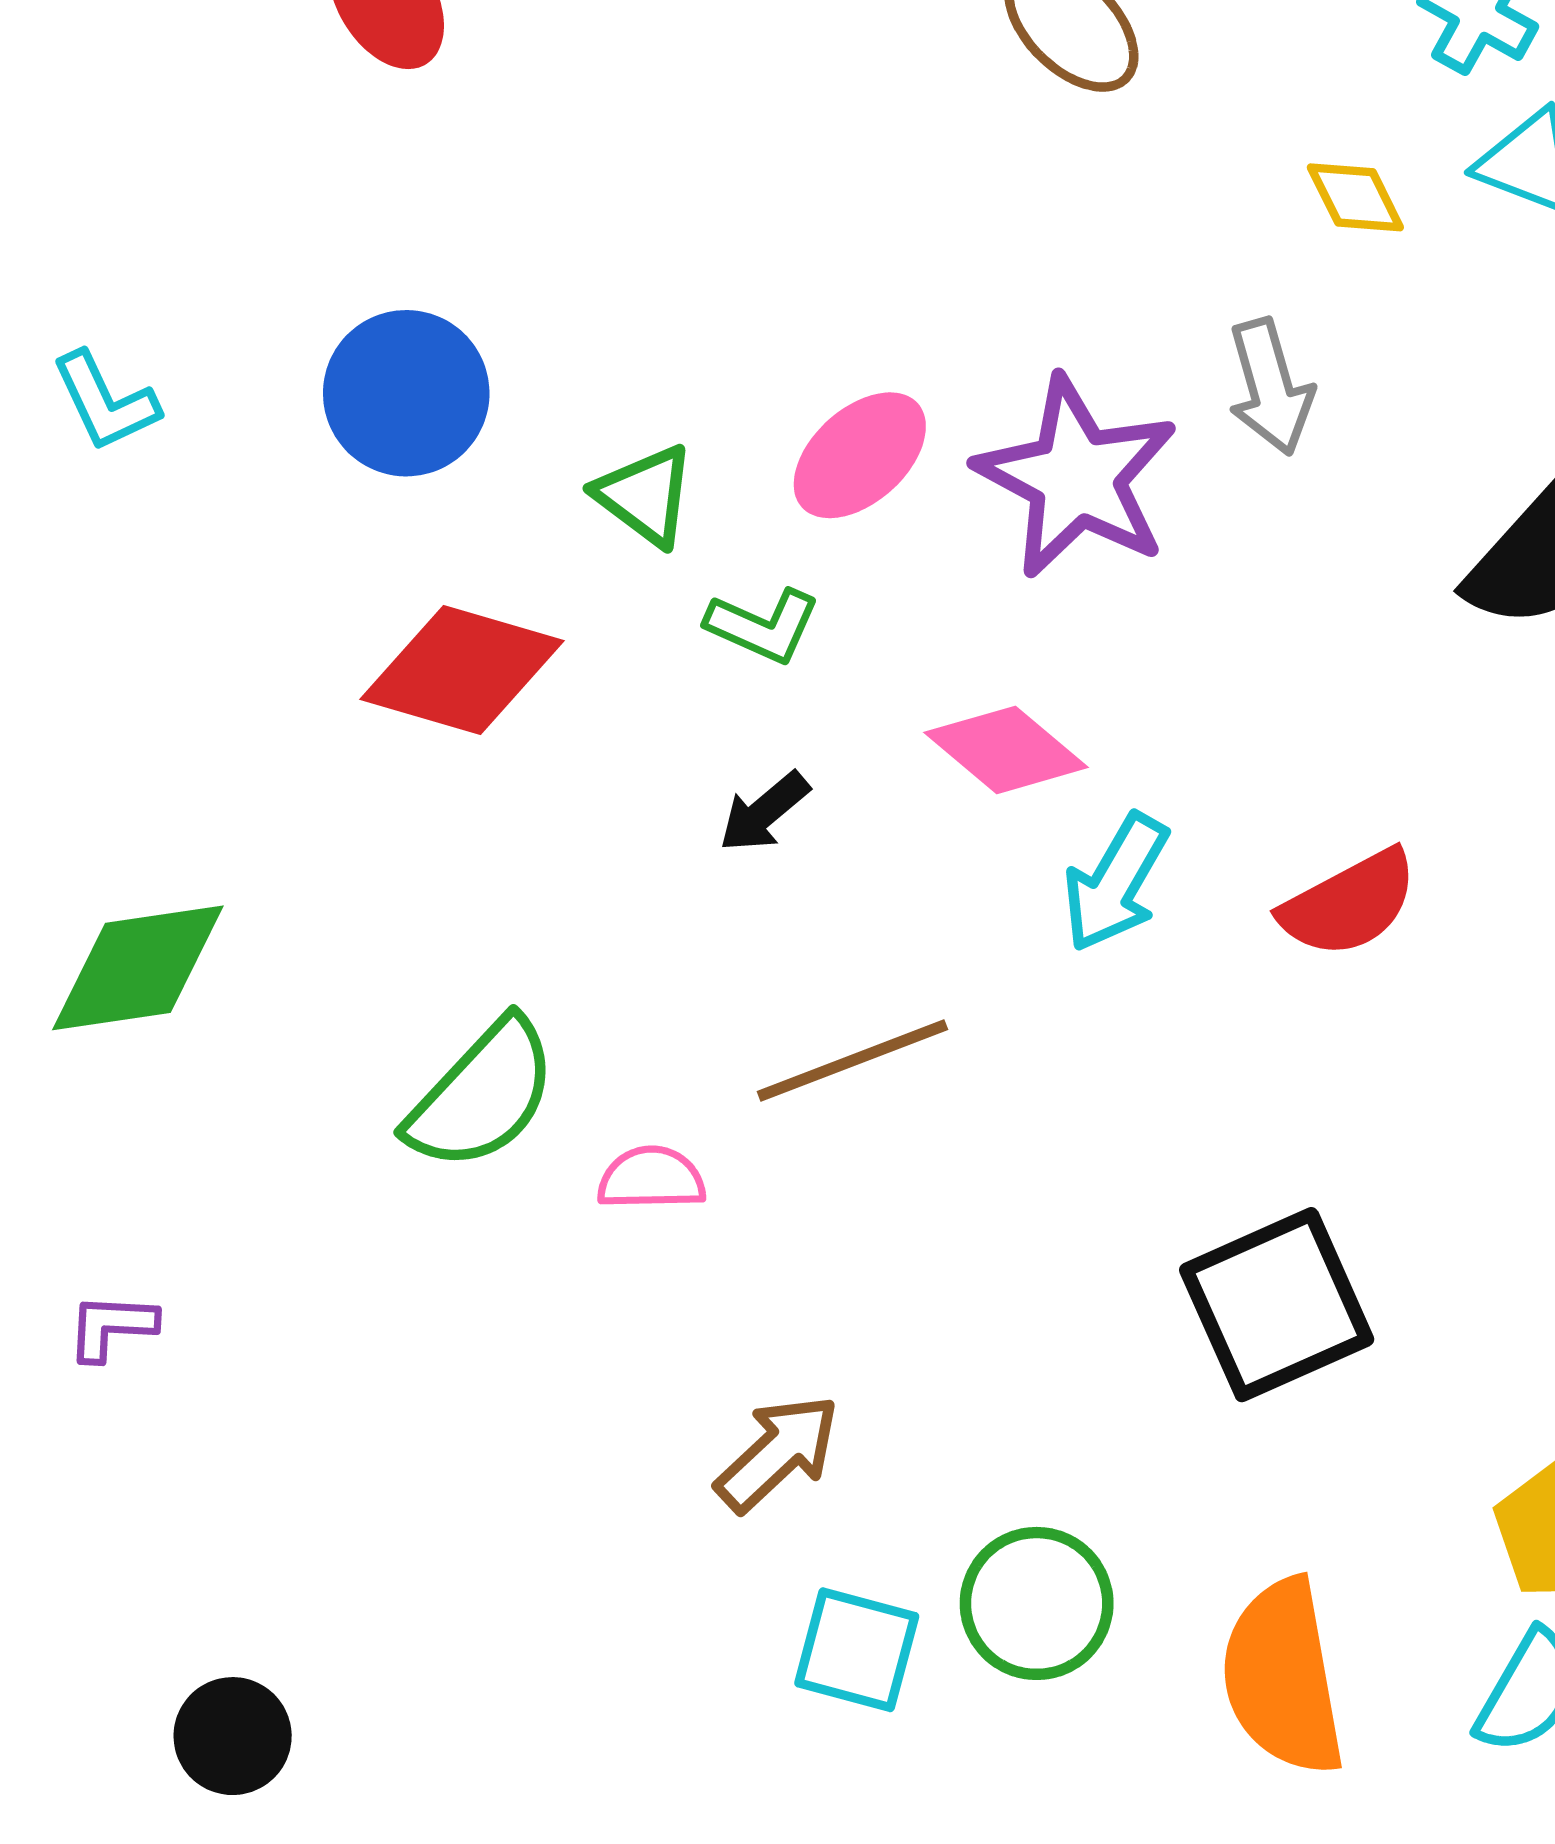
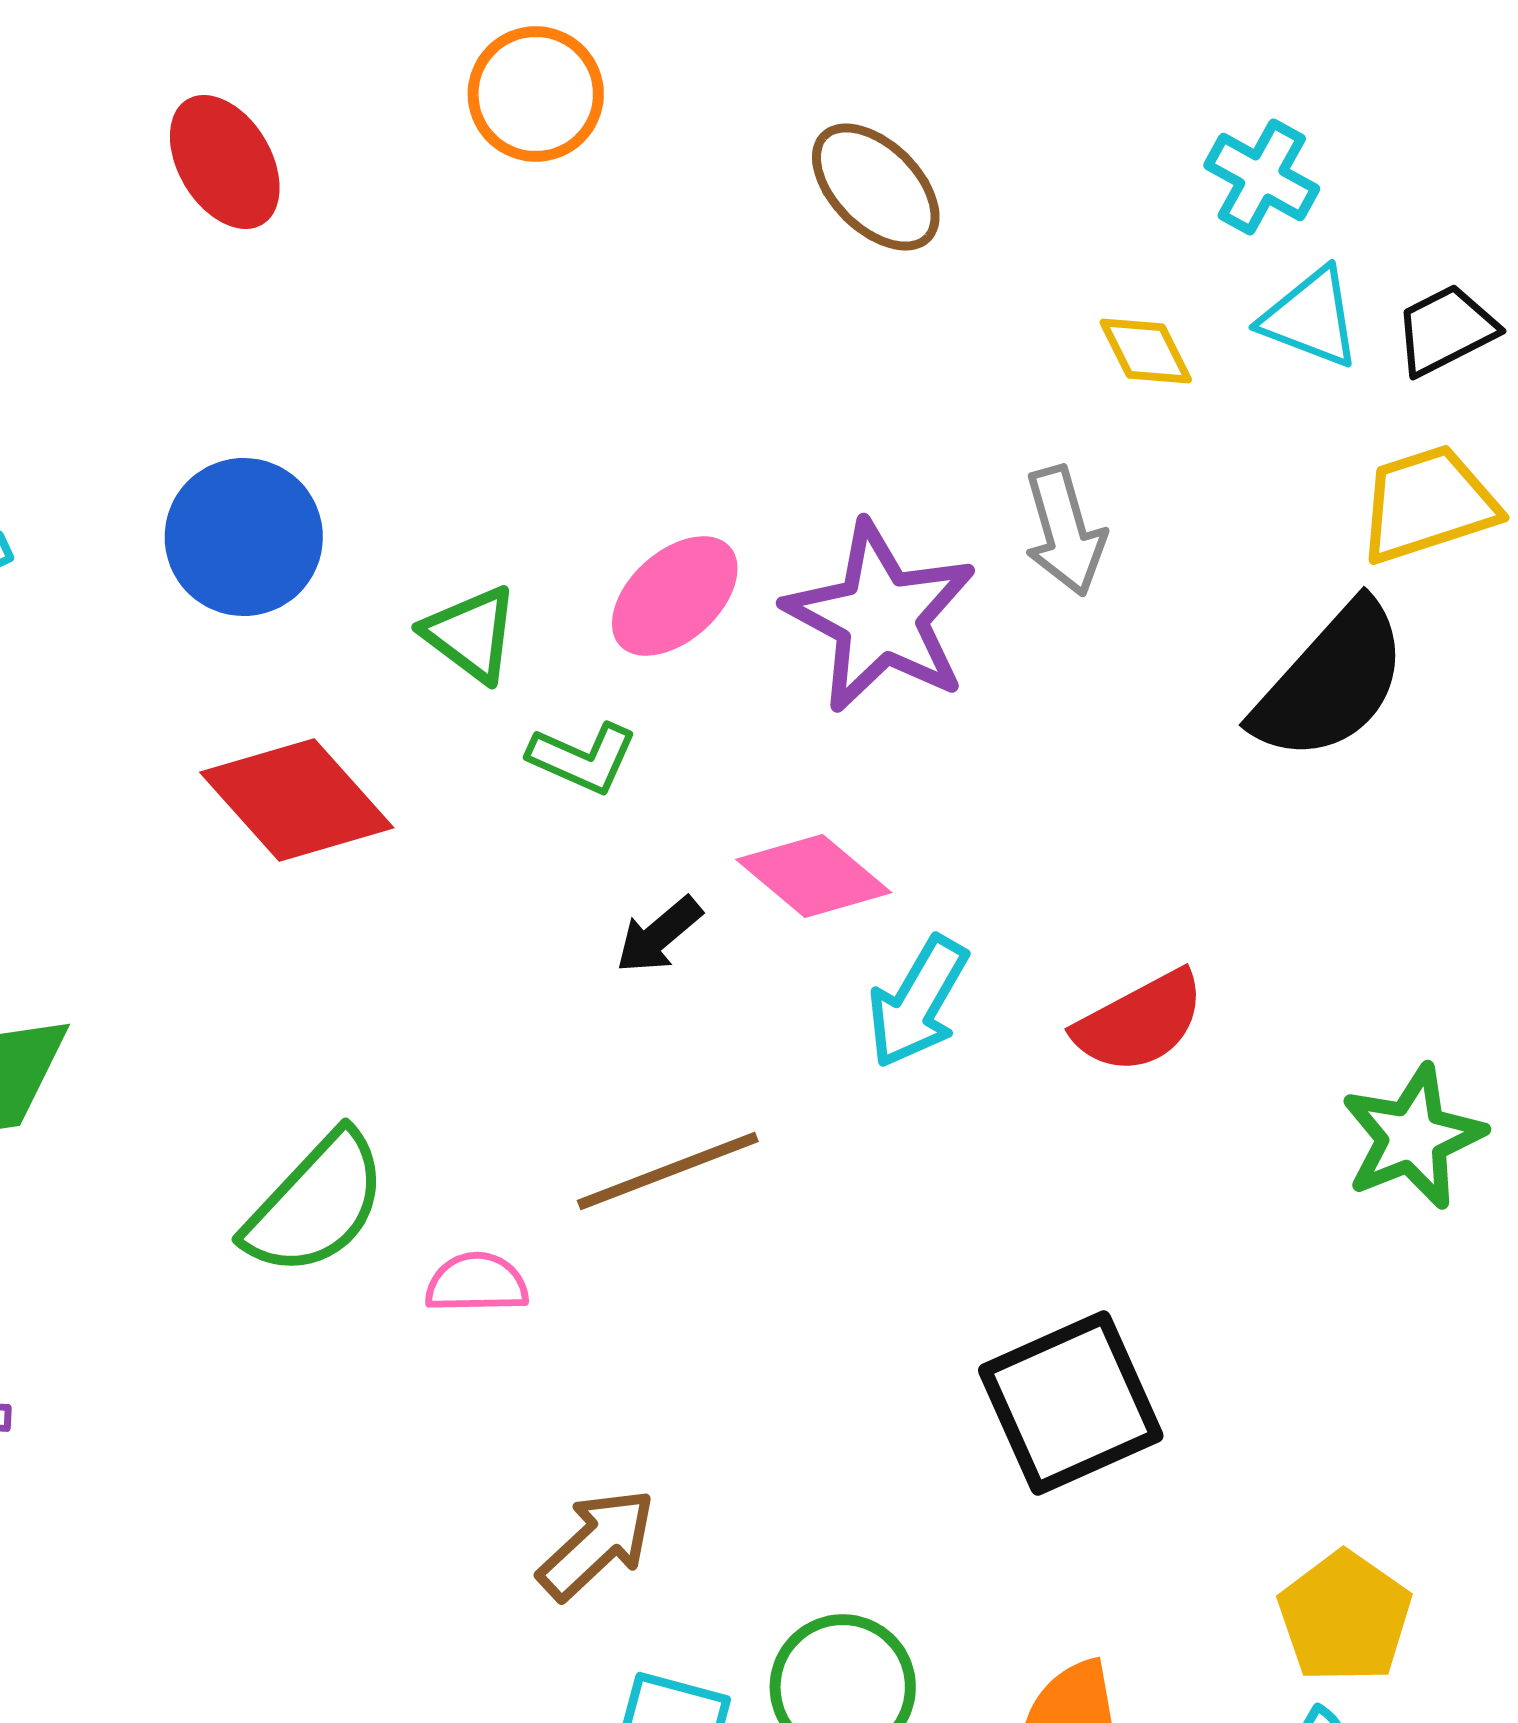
red diamond: (462, 670) -> (297, 800), turned 32
black arrow: (764, 812) -> (659, 935), moved

